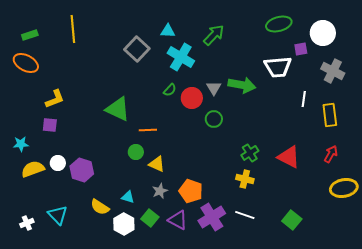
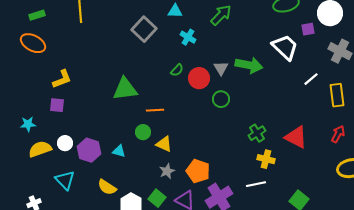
cyan cross: (181, 57) -> (188, 37), size x0.6
white trapezoid: (278, 67) -> (285, 47), turned -132
white line: (304, 99) -> (311, 79), turned 42
green triangle: (118, 109) -> (125, 89), turned -32
yellow cross: (245, 179) -> (266, 159), moved
cyan triangle: (128, 197) -> (119, 151), moved
cyan triangle: (58, 215) -> (65, 180), moved
white line: (245, 215) -> (256, 184), moved, turned -30

